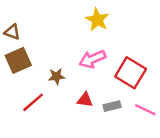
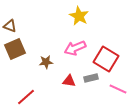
red line: (33, 102) -> (26, 97), moved
gray rectangle: (112, 106) -> (91, 78), moved

